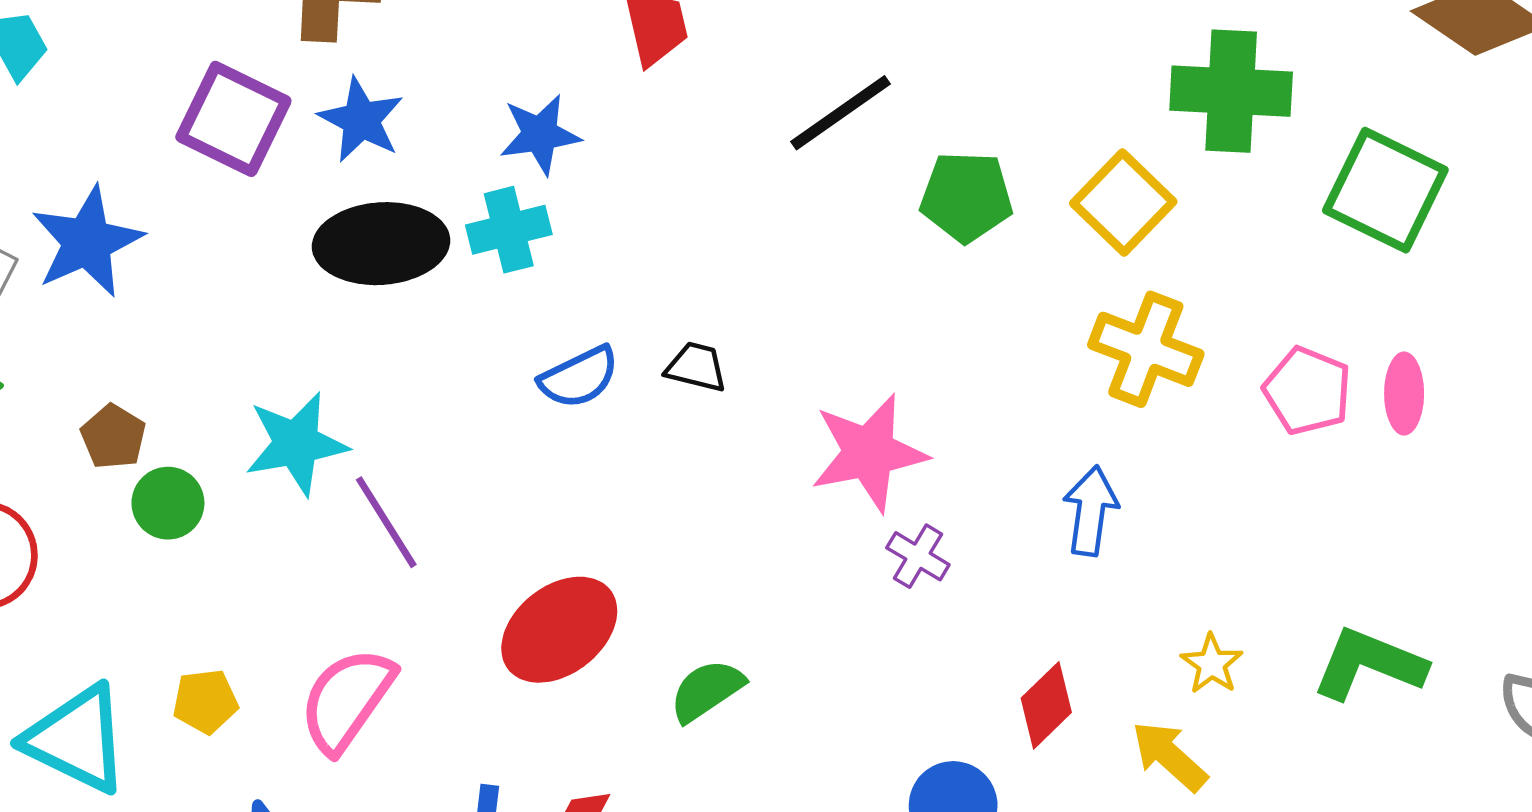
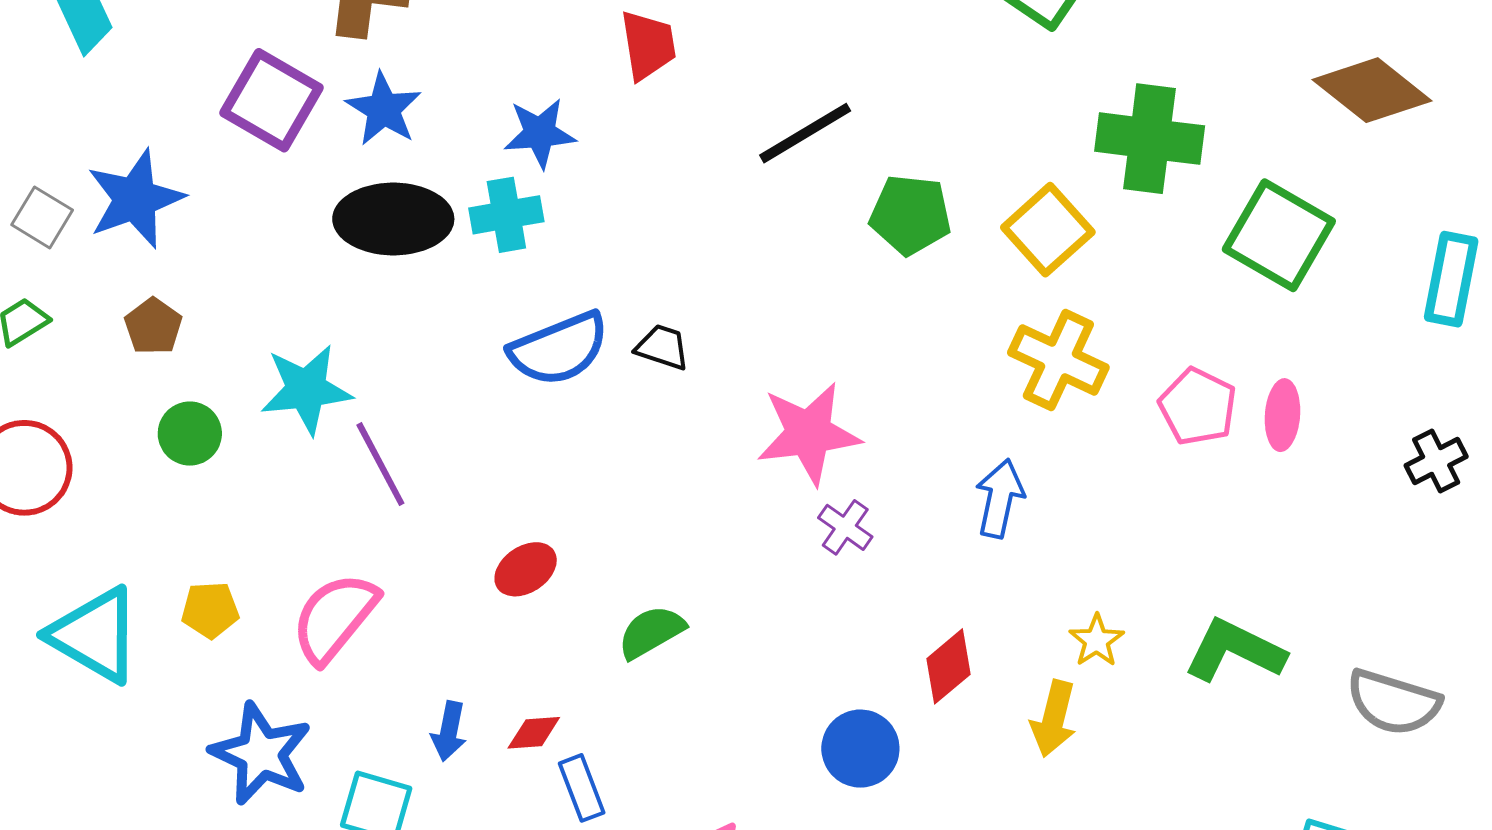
blue semicircle: (579, 377) -> (559, 349), size x1.4
brown pentagon: (113, 437) -> (153, 326), moved
red ellipse: (559, 630) -> (526, 569), size x0.6
yellow arrow: (1169, 756) -> (1054, 719), turned -122

